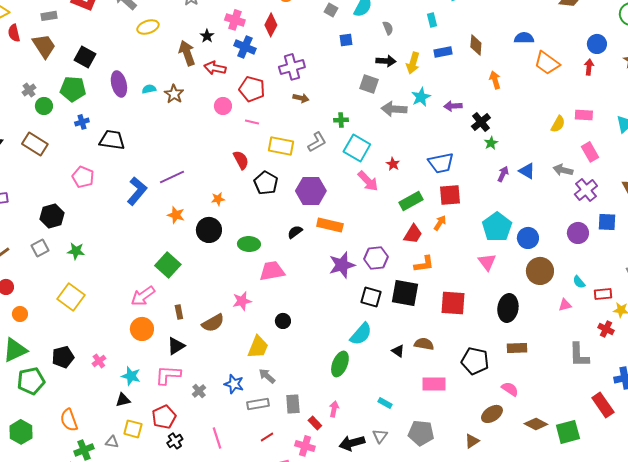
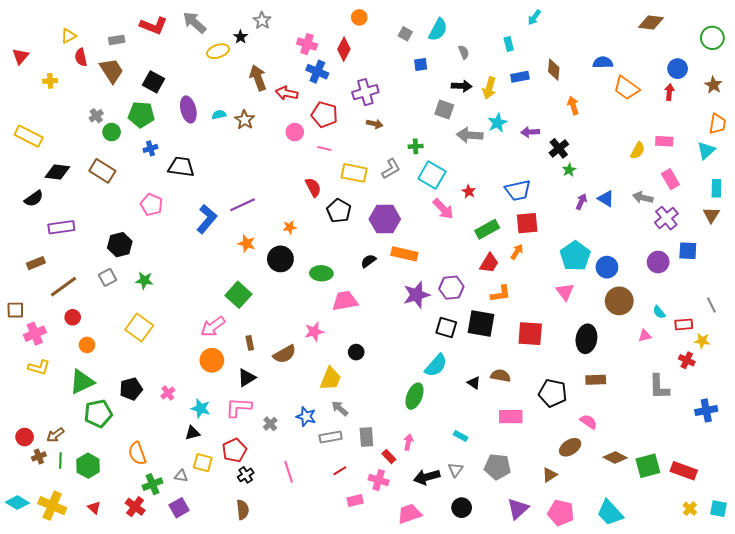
black star: (207, 36) -> (241, 37), moved
red rectangle: (603, 405) -> (684, 471), moved, turned -35

